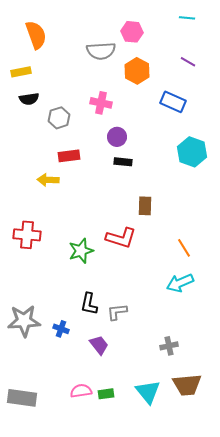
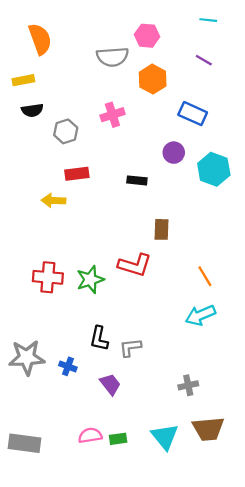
purple line: (188, 62) -> (204, 60), moved
pink cross: (101, 103) -> (112, 115), turned -30
purple circle: (117, 137) -> (174, 153), moved
red cross: (27, 235) -> (48, 277), moved

